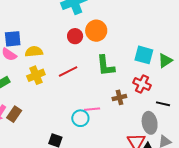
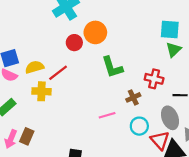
cyan square: (144, 55) -> (170, 29), moved
red line: (68, 71) -> (58, 73), moved
yellow cross: (36, 75) -> (42, 91), turned 36
cyan circle: (80, 118) -> (139, 126), moved

